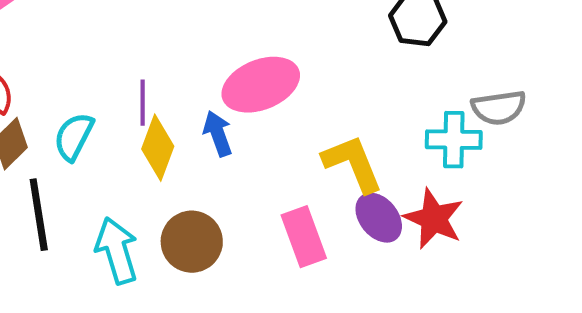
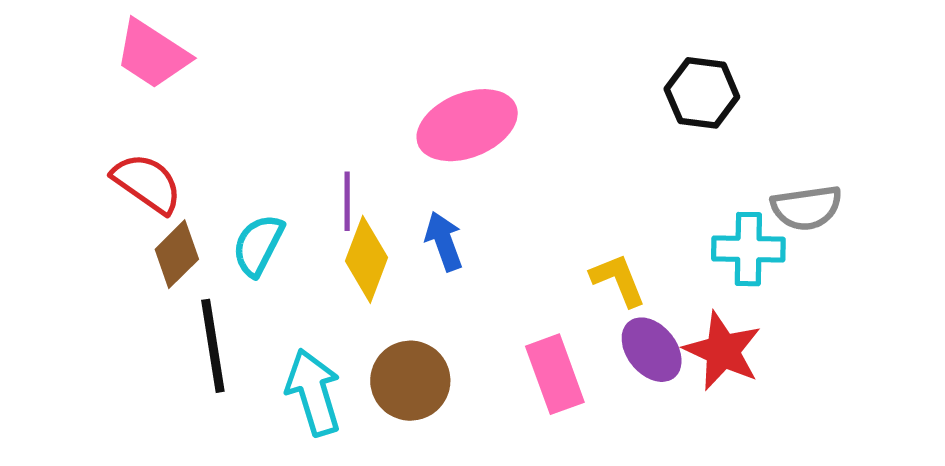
pink ellipse: (261, 85) -> (467, 125), moved
yellow L-shape: (353, 164) -> (618, 280), size x0.7

